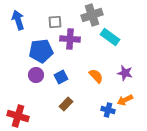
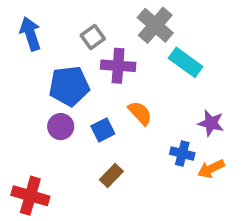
gray cross: (92, 15) -> (155, 25), turned -30
gray square: (55, 22) -> (93, 37), turned -32
orange semicircle: (96, 76) -> (140, 113), moved
blue cross: (108, 110) -> (182, 154), moved

